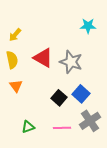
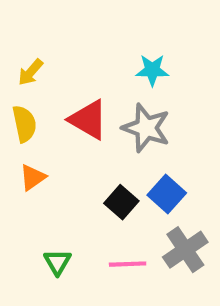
cyan star: (88, 26) -> (152, 70), moved
orange triangle: (16, 86) -> (33, 177), turned 32
green triangle: (28, 127) -> (57, 262), turned -40

